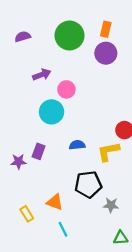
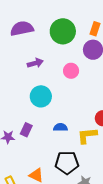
purple semicircle: (23, 37) -> (22, 28), size x1.6
pink circle: (66, 89) -> (71, 71), moved

